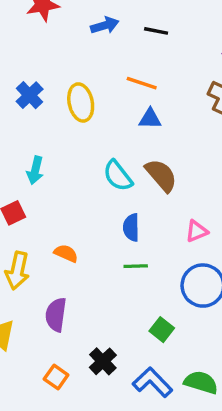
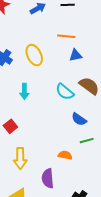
cyan arrow: (35, 170) -> (24, 91), moved
blue semicircle: (131, 228) -> (79, 119), turned -42
orange semicircle: (66, 253) -> (65, 155), moved

